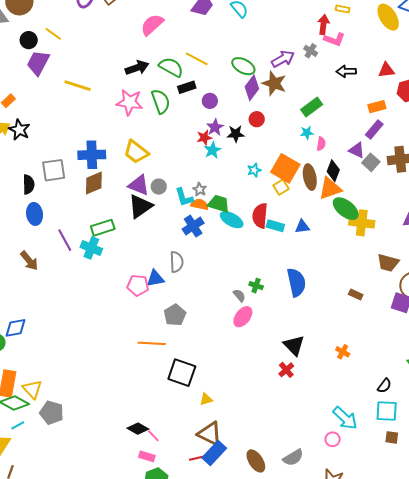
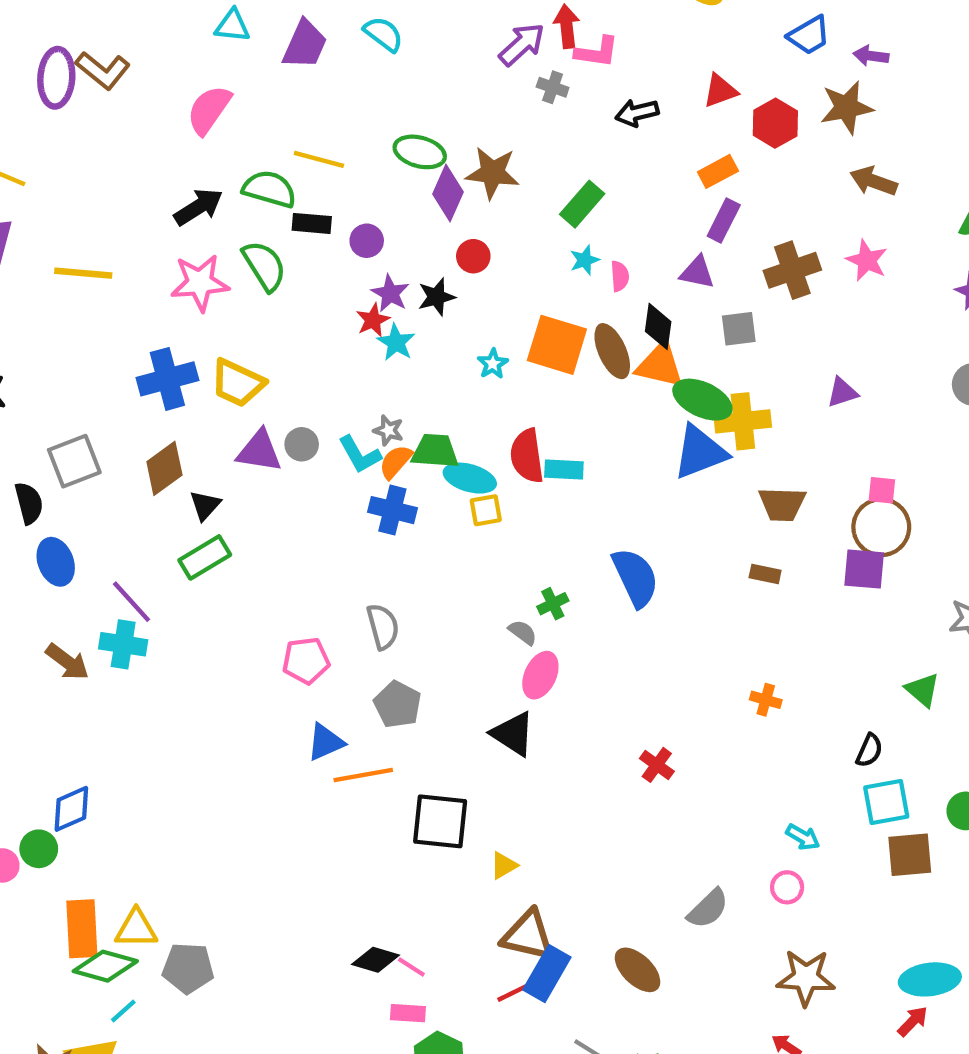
purple arrow: (283, 59) -> (522, 44), moved
black rectangle: (187, 87) -> (312, 223), turned 36
blue cross: (92, 155) -> (167, 379), moved
gray square: (371, 162) -> (739, 329), moved, turned -36
yellow square: (281, 187) -> (486, 510), moved, turned 35
orange triangle: (330, 188) -> (660, 365), turned 45
orange semicircle: (200, 204) -> (396, 462), turned -48
black triangle: (140, 206) -> (205, 505), moved, size x0.6
blue cross: (193, 226) -> (392, 510), turned -30
blue triangle: (302, 227) -> (700, 452), moved, size x1.8
cyan cross: (91, 248) -> (123, 644), moved
gray semicircle: (177, 262) -> (383, 627), moved
brown trapezoid: (388, 263) -> (782, 504), moved
blue triangle: (155, 279) -> (325, 742), moved
green cross: (256, 286) -> (553, 604), turned -32
black triangle: (294, 345) -> (513, 734), moved
yellow triangle: (32, 389) -> (136, 929), turned -35
cyan arrow: (345, 418) -> (803, 837), size x0.6
brown square: (392, 437) -> (910, 855), size x1.6
gray semicircle: (293, 458) -> (708, 909), moved

